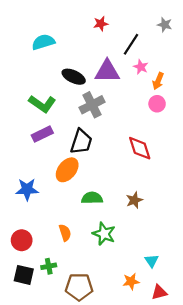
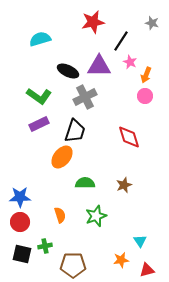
red star: (101, 24) -> (93, 22), size x1.6
blue star: (27, 189) -> (20, 197), moved
green star: (104, 234) -> (96, 216), turned 30

